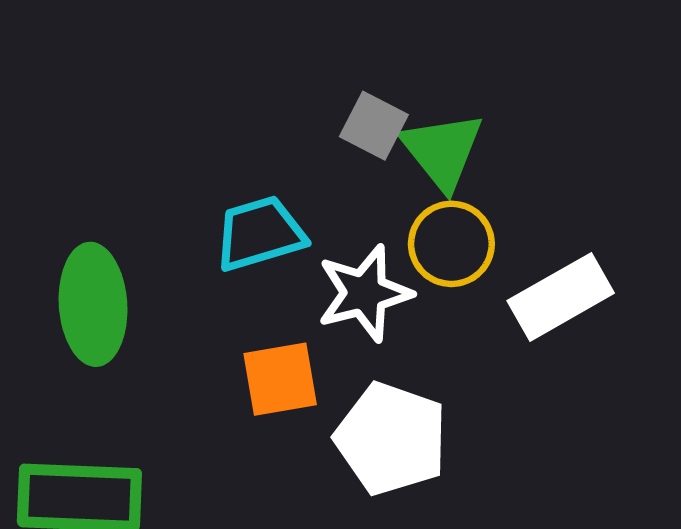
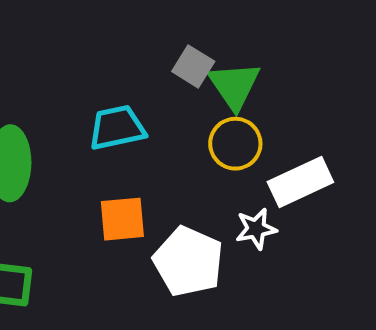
white star: (364, 293) -> (256, 229), moved, size x0.7

